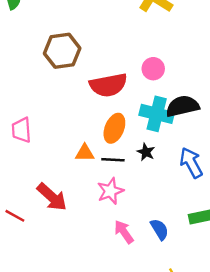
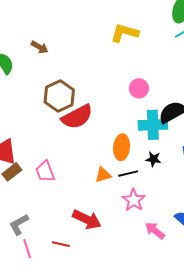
red semicircle: (108, 85) -> (77, 117), moved

